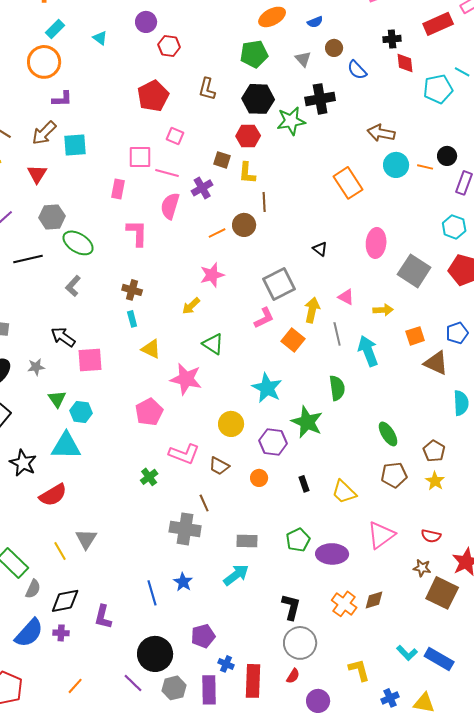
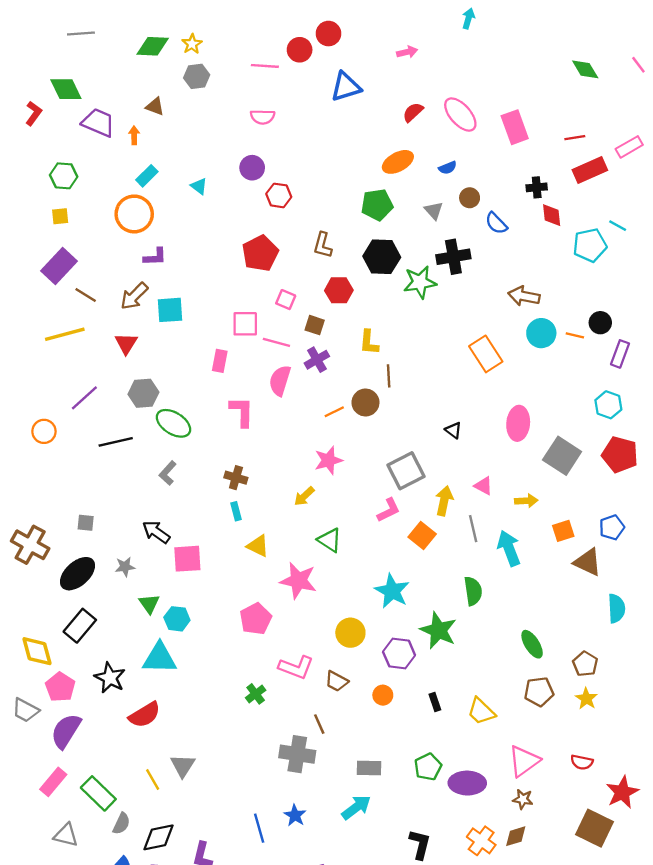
red hexagon: (248, 136) -> (339, 290), moved
brown square: (222, 160) -> (315, 325), moved
brown star: (422, 568) -> (523, 799), moved

